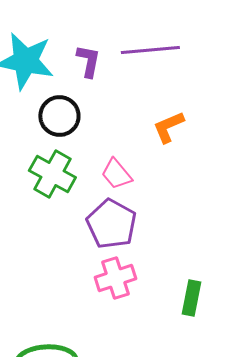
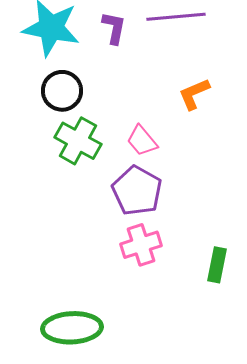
black circle: (59, 116) -> (62, 91), moved

